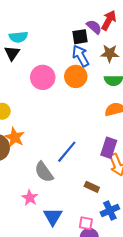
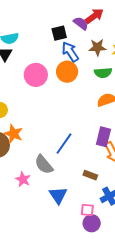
red arrow: (109, 20) -> (94, 16), turned 30
black square: (80, 37) -> (59, 33), moved
pink star: (30, 198) -> (23, 179), moved
blue triangle: (53, 217) -> (58, 195), moved

